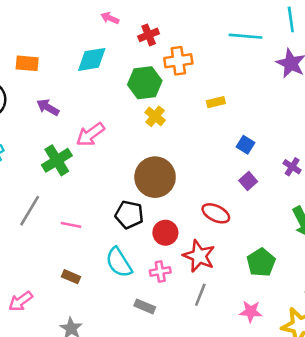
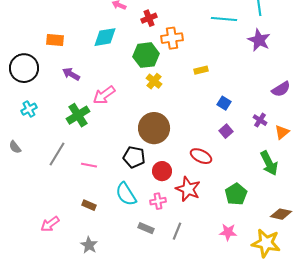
gray line: (200, 295) -> (177, 231), moved

